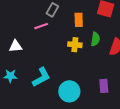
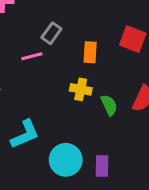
green semicircle: (95, 39) -> (109, 105), moved, turned -40
purple rectangle: (104, 86) -> (102, 166), moved

